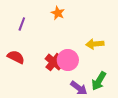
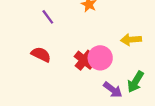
purple line: (22, 24) -> (48, 17), turned -56

